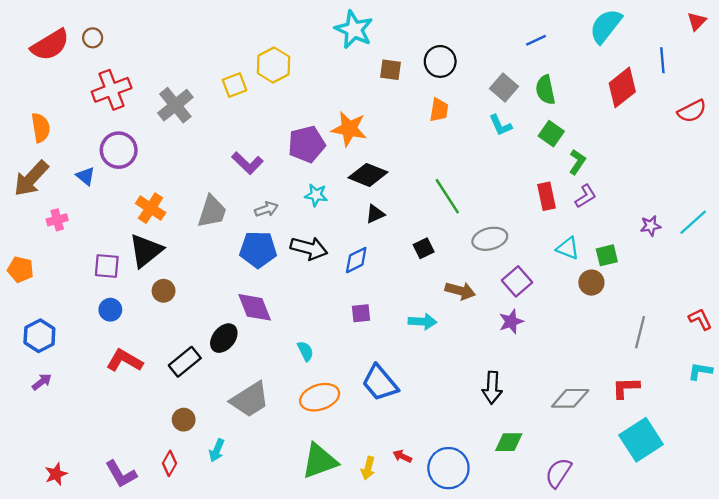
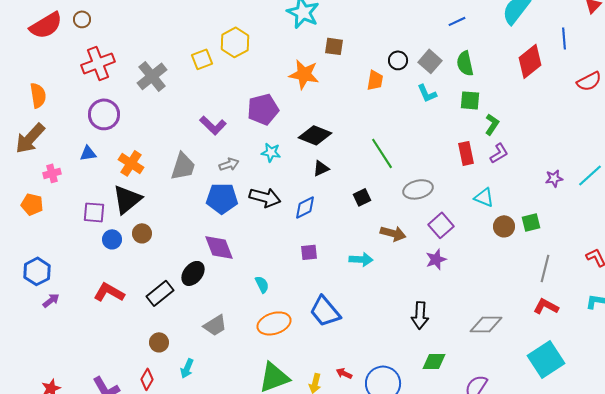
black circle: (440, 61) -> (398, 60), moved, size x0.7
orange star: (349, 129) -> (304, 74), moved
green square: (551, 134) -> (470, 100), turned -30
blue triangle: (86, 176) -> (88, 153), moved, turned -48
green square: (607, 255) -> (531, 222), moved
orange pentagon: (21, 270) -> (32, 204), moved
blue circle: (110, 310) -> (112, 239), moved
purple arrow: (42, 382) -> (51, 300), moved
red L-shape: (626, 388) -> (546, 306), moved, turned 30
gray trapezoid: (250, 400) -> (215, 325), size x0.7

